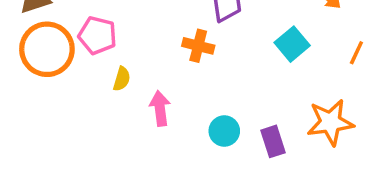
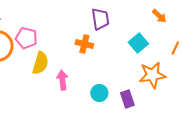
yellow semicircle: (122, 79) -> (40, 63), size x1.6
orange star: (330, 122) -> (152, 75), moved

